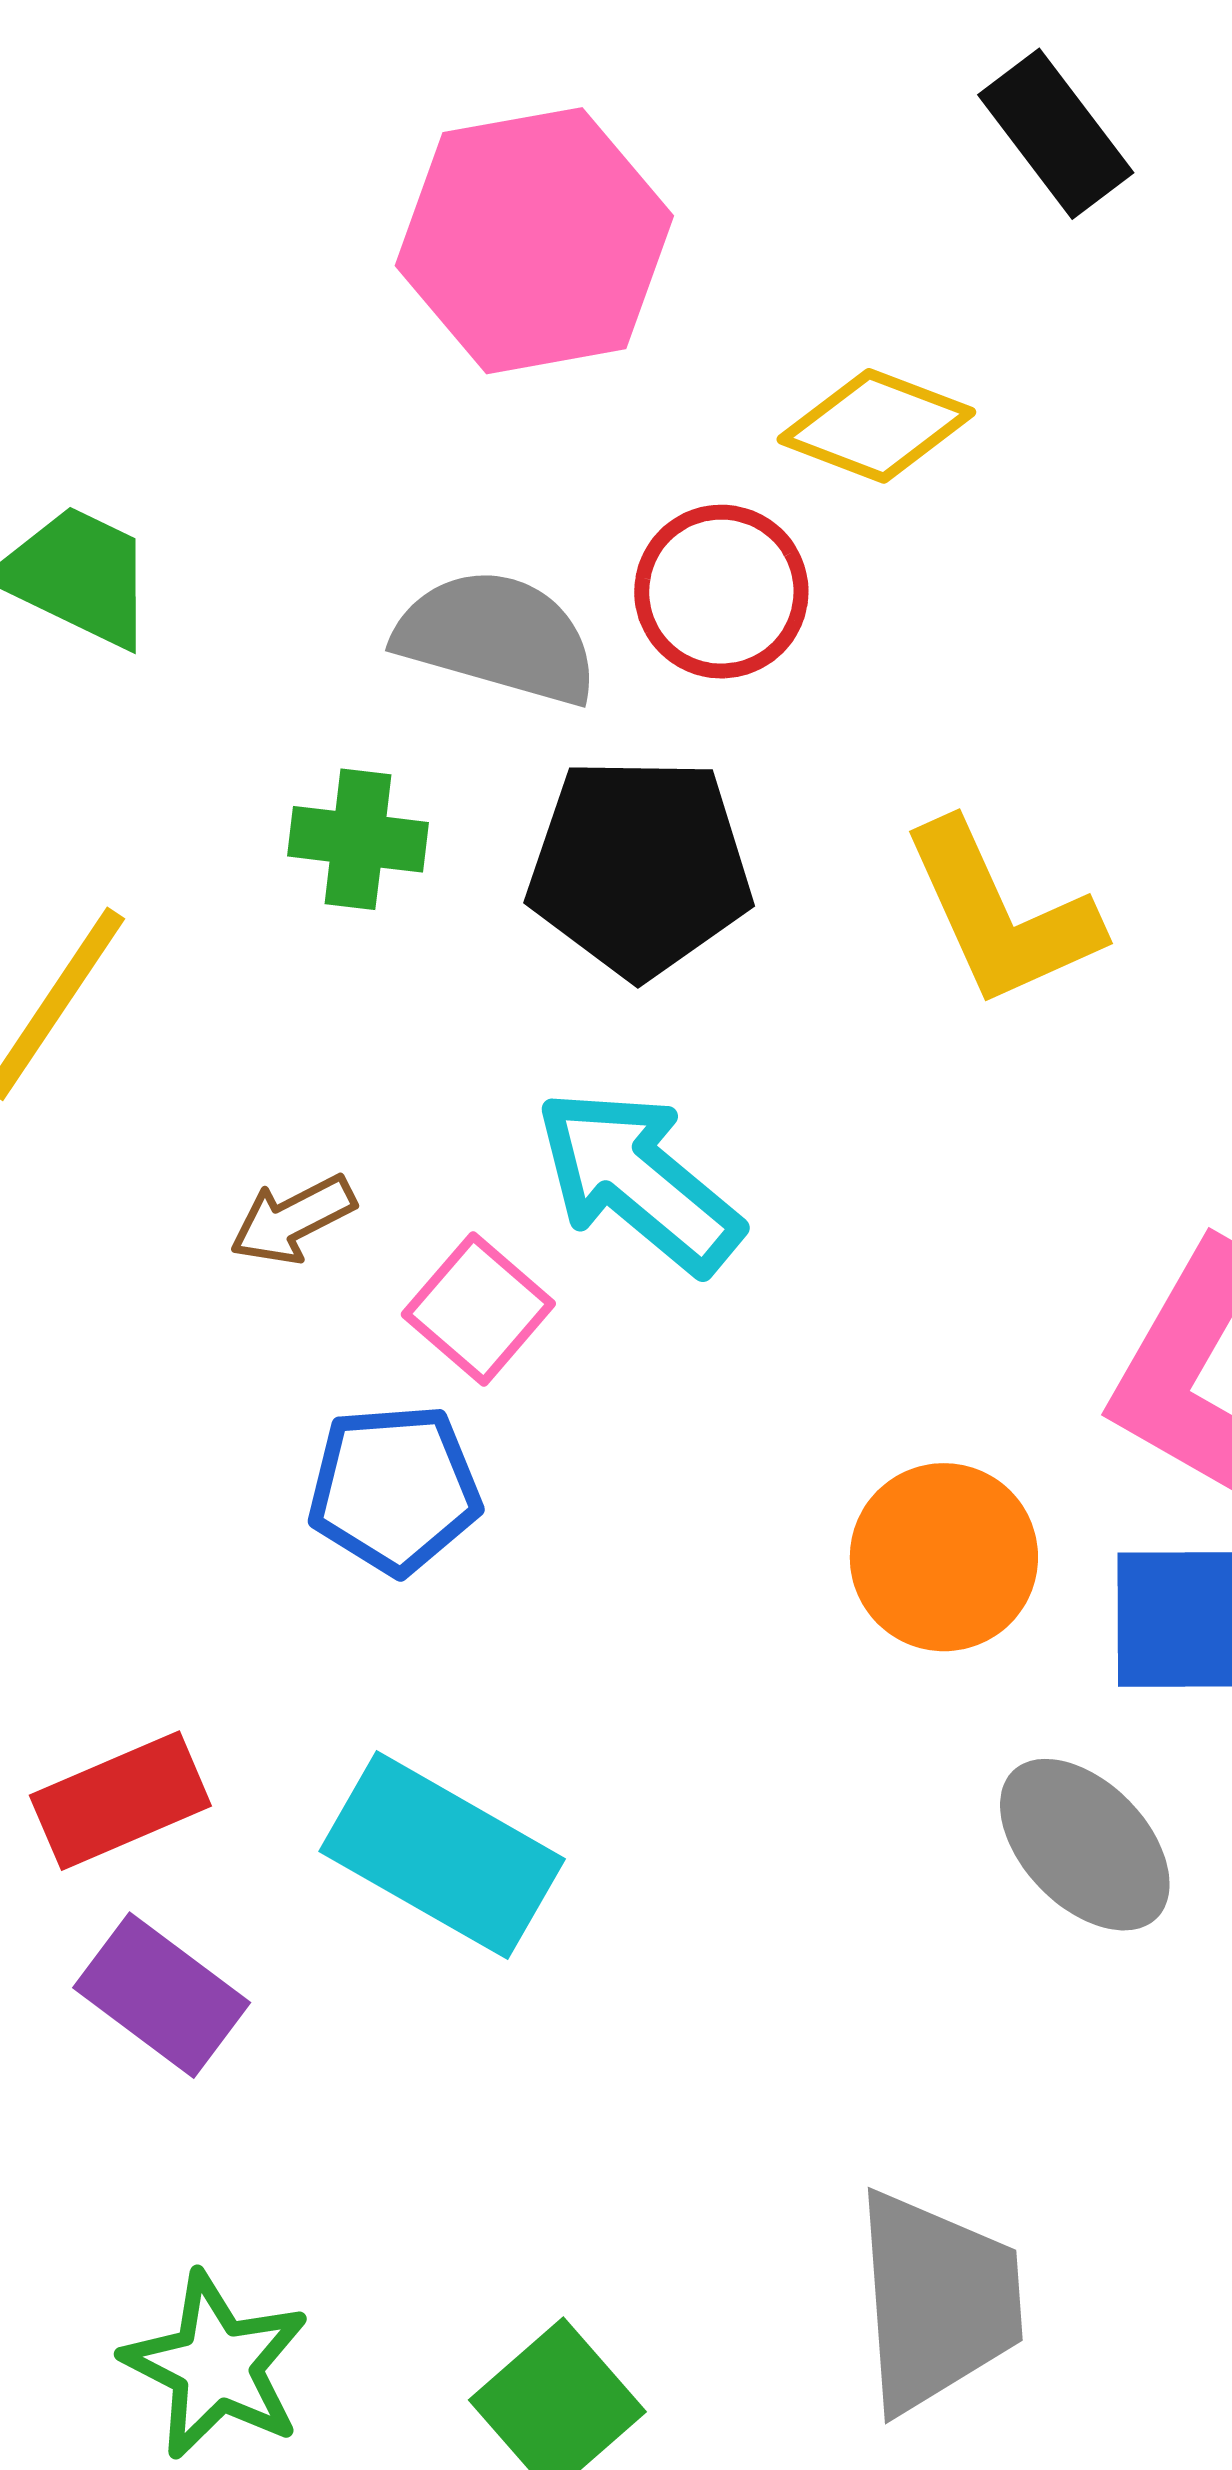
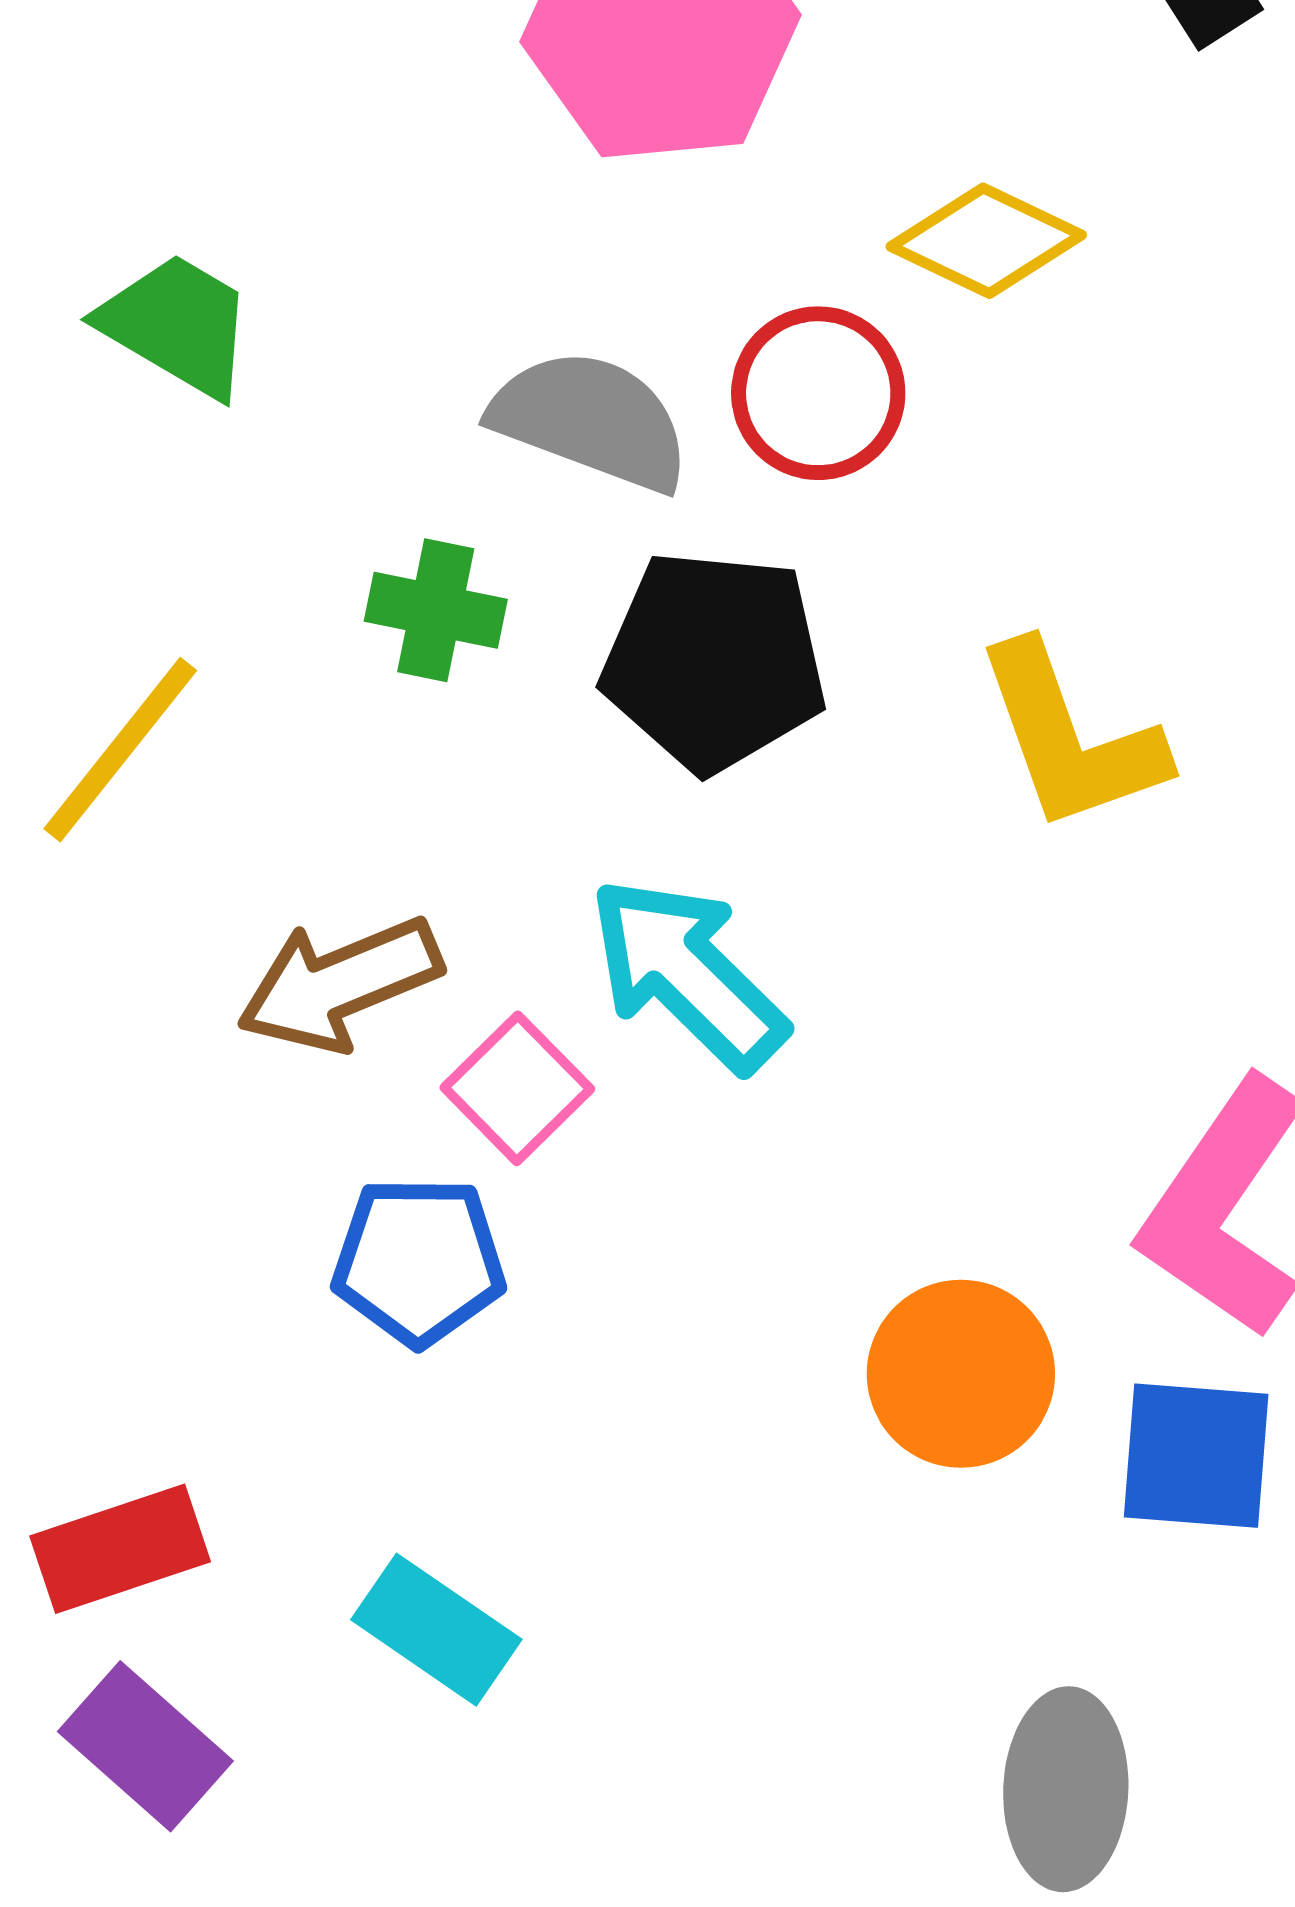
brown arrow: (293, 1220) -> (339, 984), size x1.6
gray ellipse: (1085, 1845) -> (1066, 1789), moved, turned 42
cyan rectangle: (442, 1855) -> (436, 1630), size x0.7

